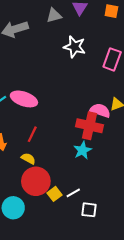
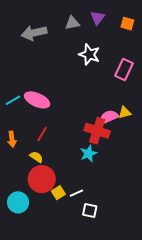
pink semicircle: (100, 110) -> (109, 117), turned -48

